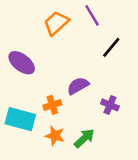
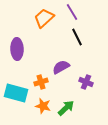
black line: (111, 47) -> (77, 37), moved, turned -66
purple ellipse: (22, 63) -> (17, 49), turned 50

